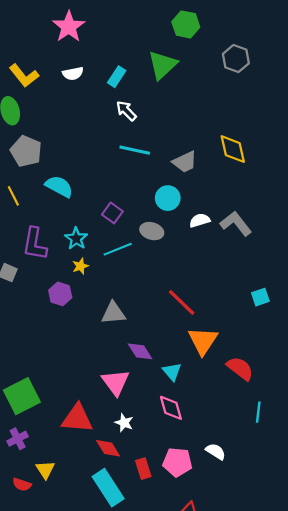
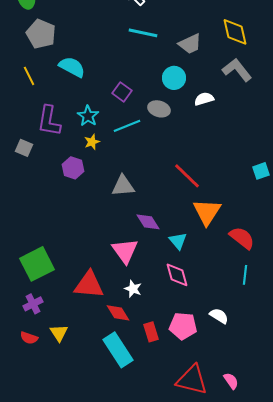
gray L-shape: (236, 224) -> (237, 70), moved
cyan line: (258, 412) -> (245, 275), moved
red semicircle: (22, 484) -> (29, 338), moved

